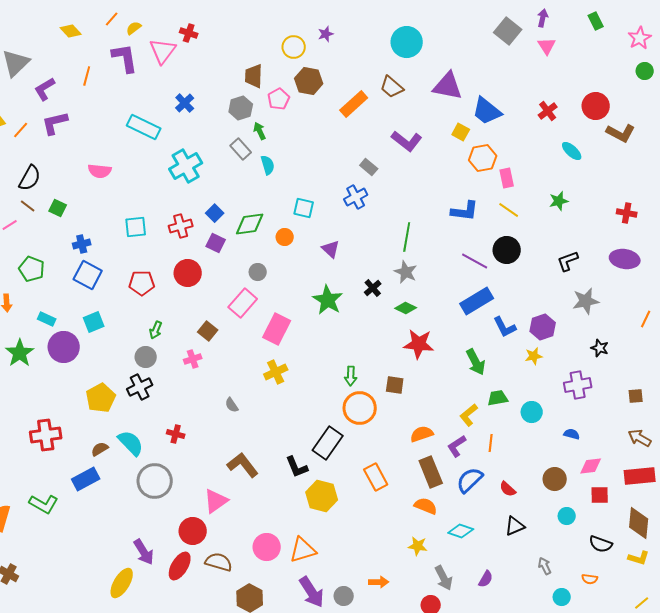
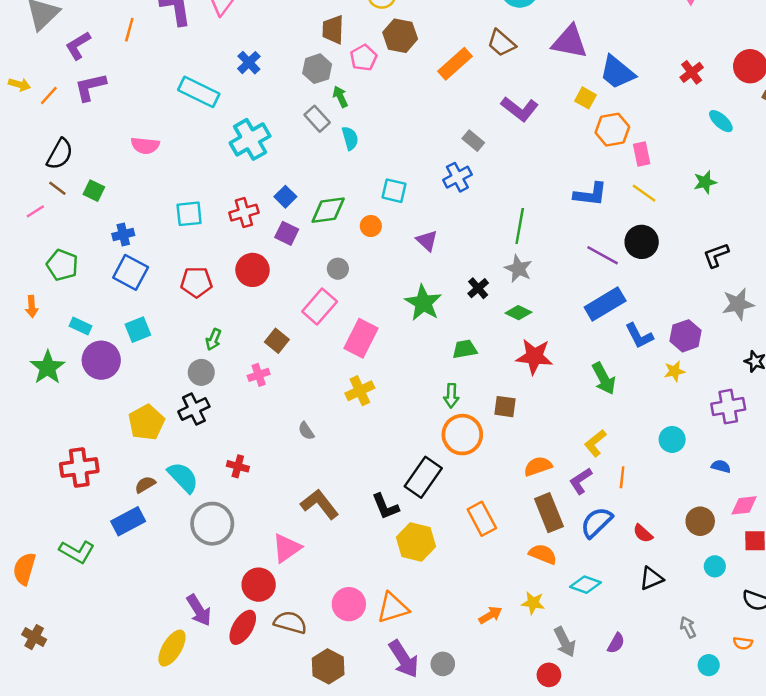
green trapezoid: (498, 398) -> (465, 349), moved
orange arrow: (379, 582) -> (490, 615), moved, turned -30

